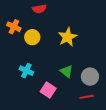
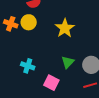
yellow circle: (32, 37) -> (29, 22), moved
green triangle: (67, 71) -> (68, 62), turned 40

